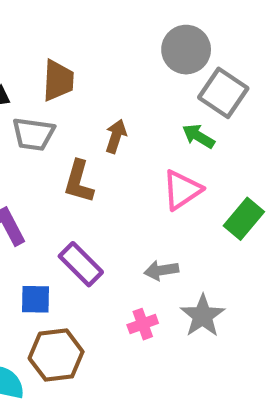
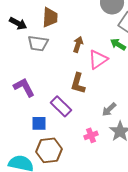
brown L-shape: (79, 182) -> (78, 83), moved
pink triangle: (182, 190) -> (98, 59), moved
gray arrow: (161, 270) -> (109, 109), moved, turned -35

